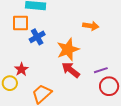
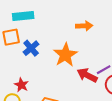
red arrow: (71, 70) -> (87, 75), moved

